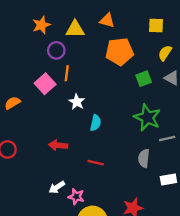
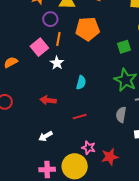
orange pentagon: (119, 52) -> (88, 29), moved
white star: (77, 102) -> (57, 63), moved
red line: (96, 163) -> (80, 117), turned -32
pink star: (76, 197) -> (89, 148), moved

